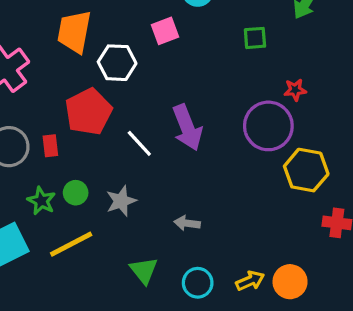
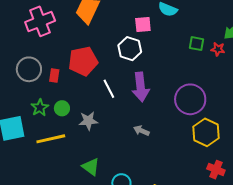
white hexagon: (117, 63) -> (130, 49), moved
red star: (295, 90) -> (218, 49), moved
gray arrow: (187, 223) -> (141, 131), moved
green triangle: (144, 270) -> (91, 167), turned -30

